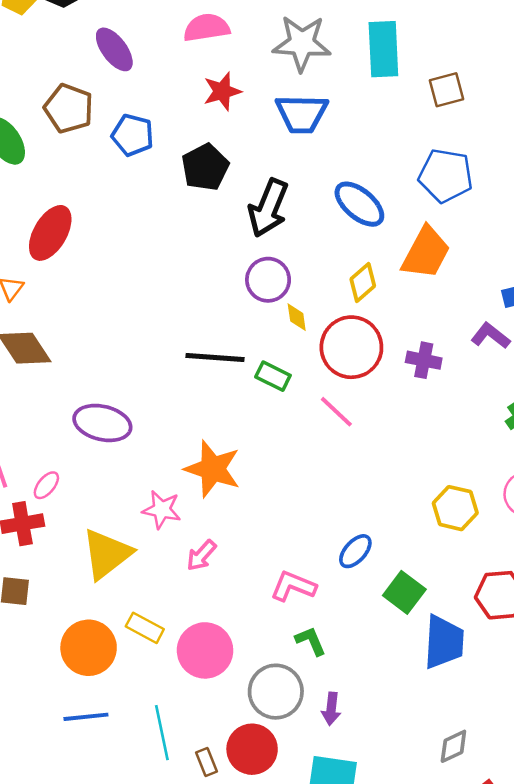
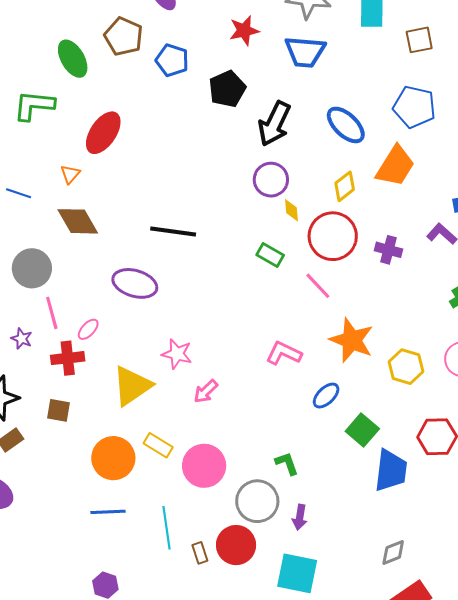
black line: (215, 358) -> (173, 232), moved
orange star: (213, 469) -> (352, 340), moved
pink L-shape: (293, 586) -> (284, 353), moved

